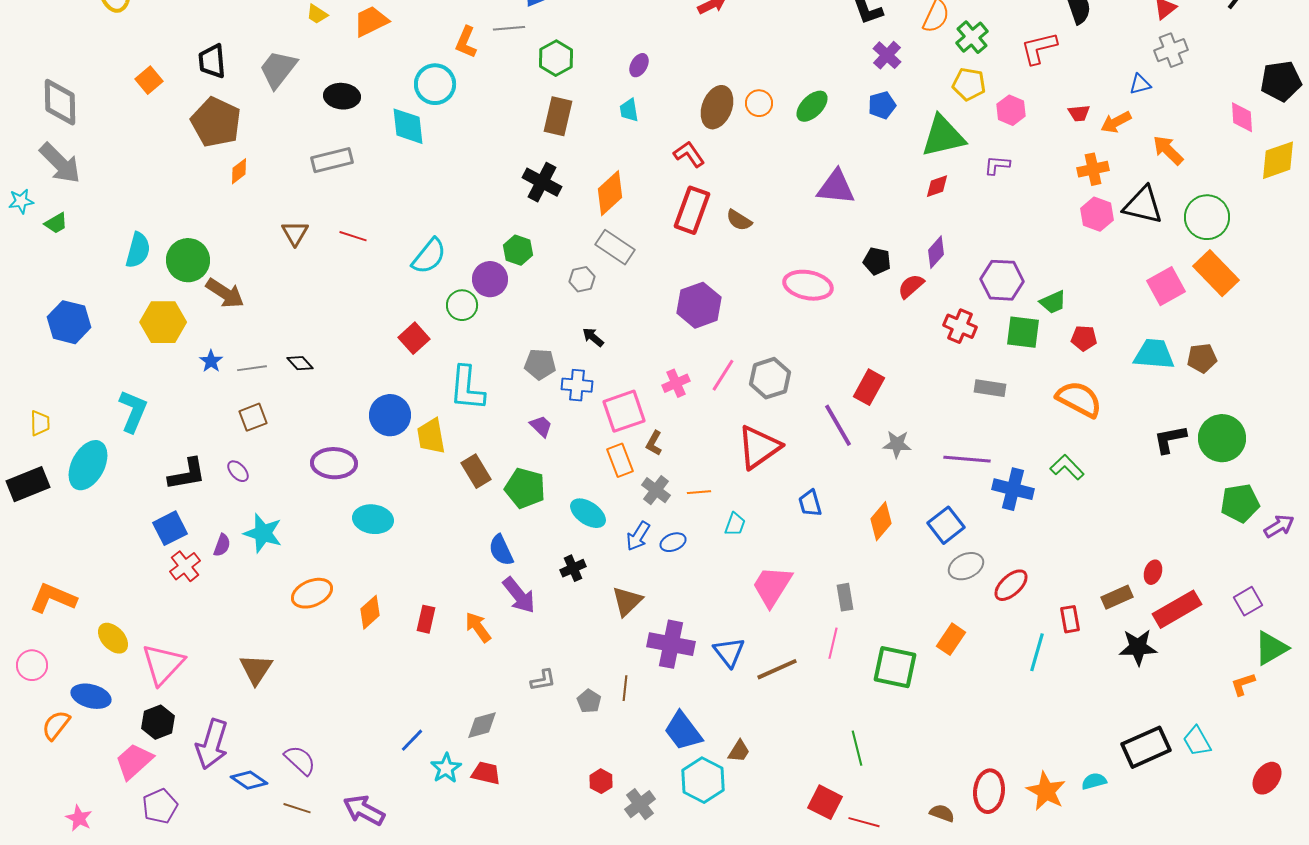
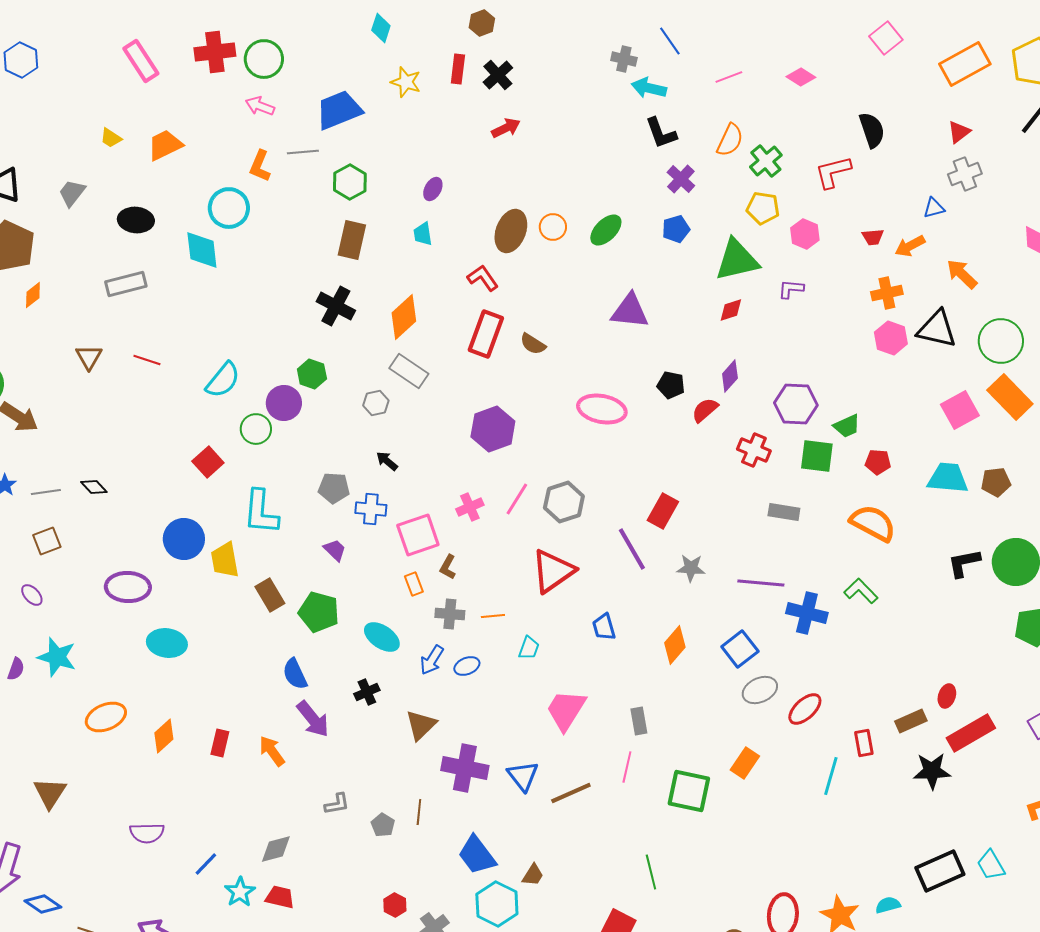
gray trapezoid: (278, 69) -> (72, 193), size x0.7
orange rectangle: (620, 460) -> (414, 584), size x0.7
gray cross: (656, 490) -> (450, 614), turned -32
purple semicircle: (300, 760) -> (147, 833), moved, turned 136

